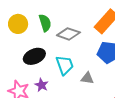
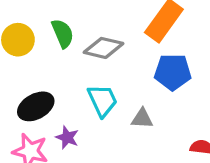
black ellipse: (34, 56) -> (36, 106), moved

